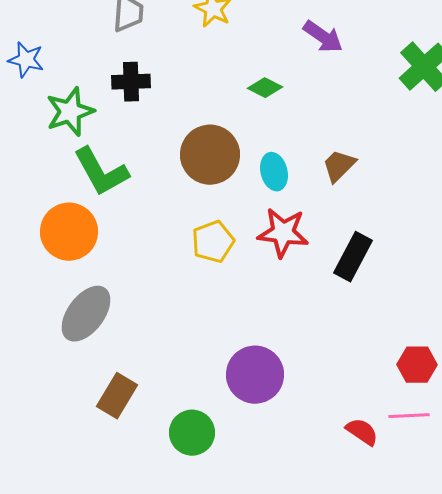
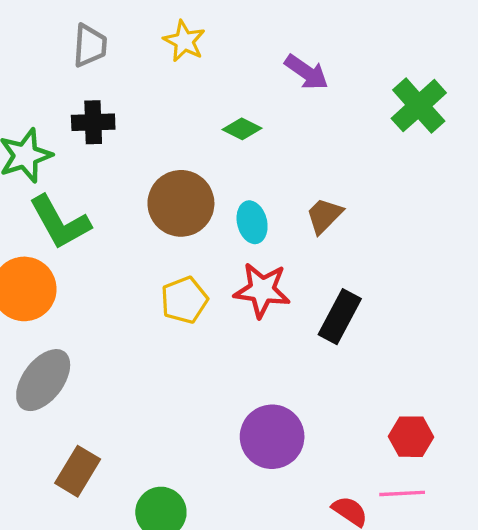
purple circle: (255, 375) -> (272, 437), moved

